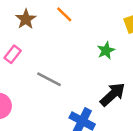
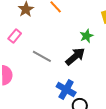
black arrow: (113, 94) -> (75, 56), moved

